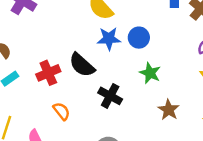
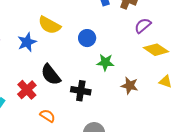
blue star: (109, 39) -> (27, 42), moved
black semicircle: (82, 65) -> (51, 75), turned 30

